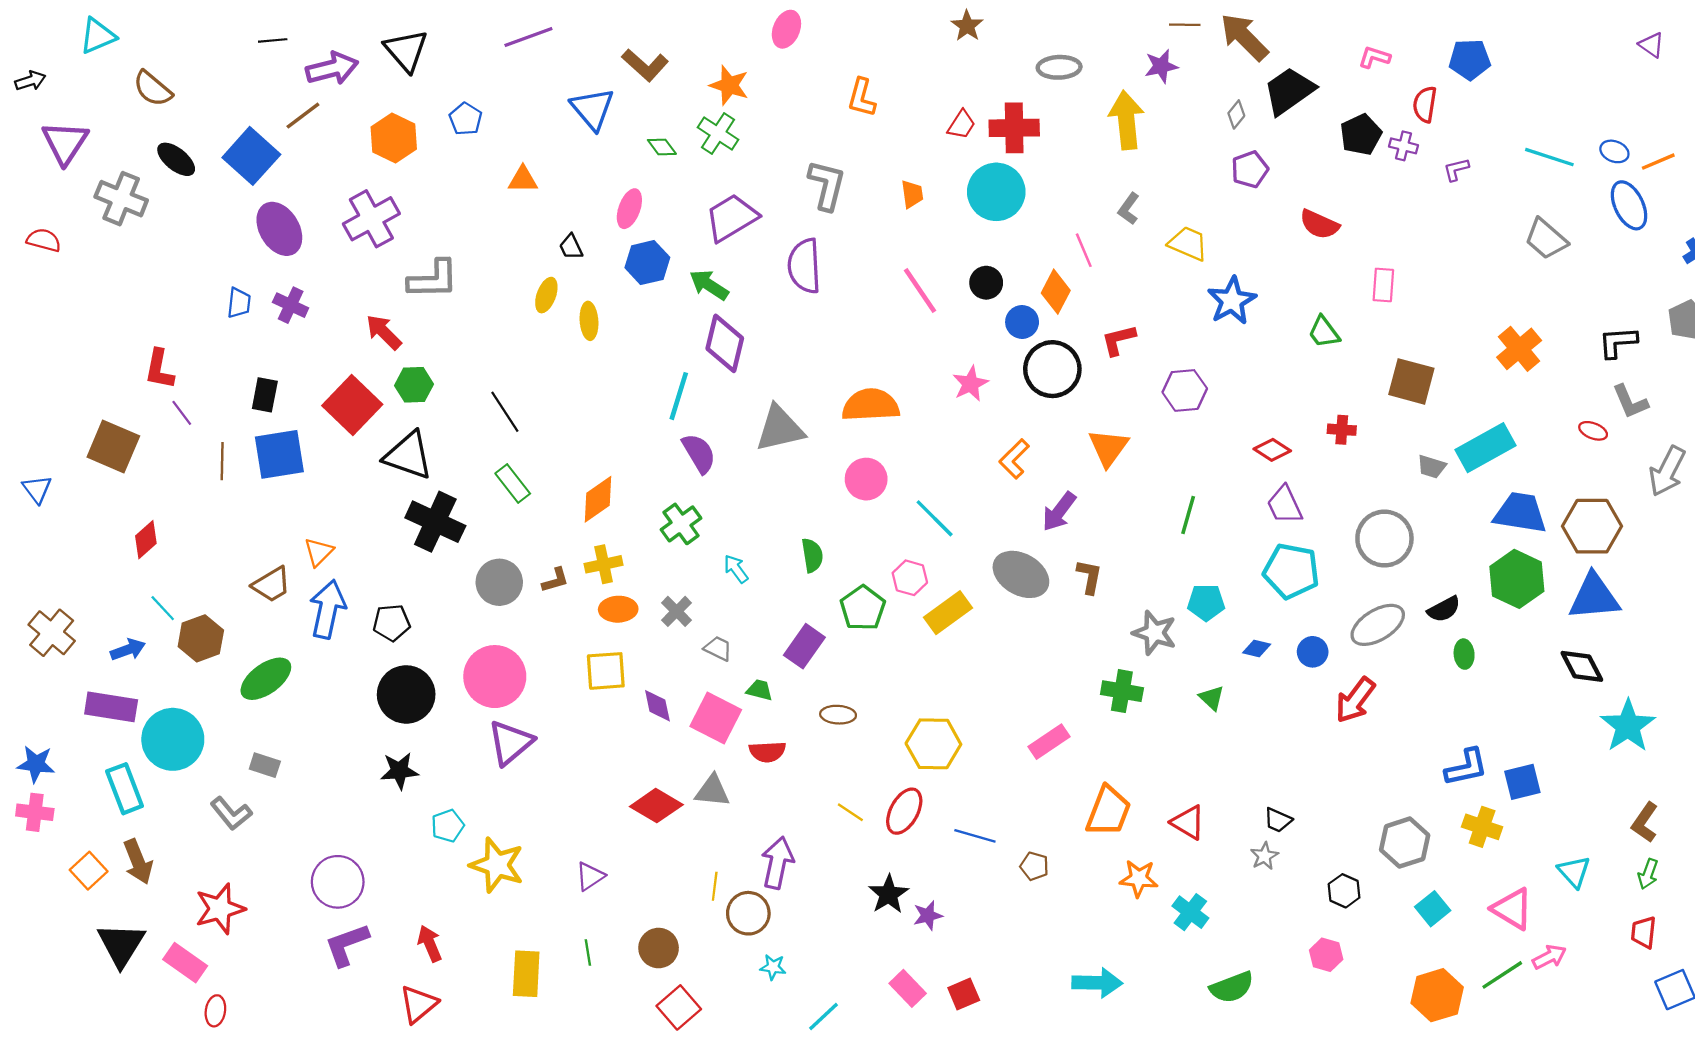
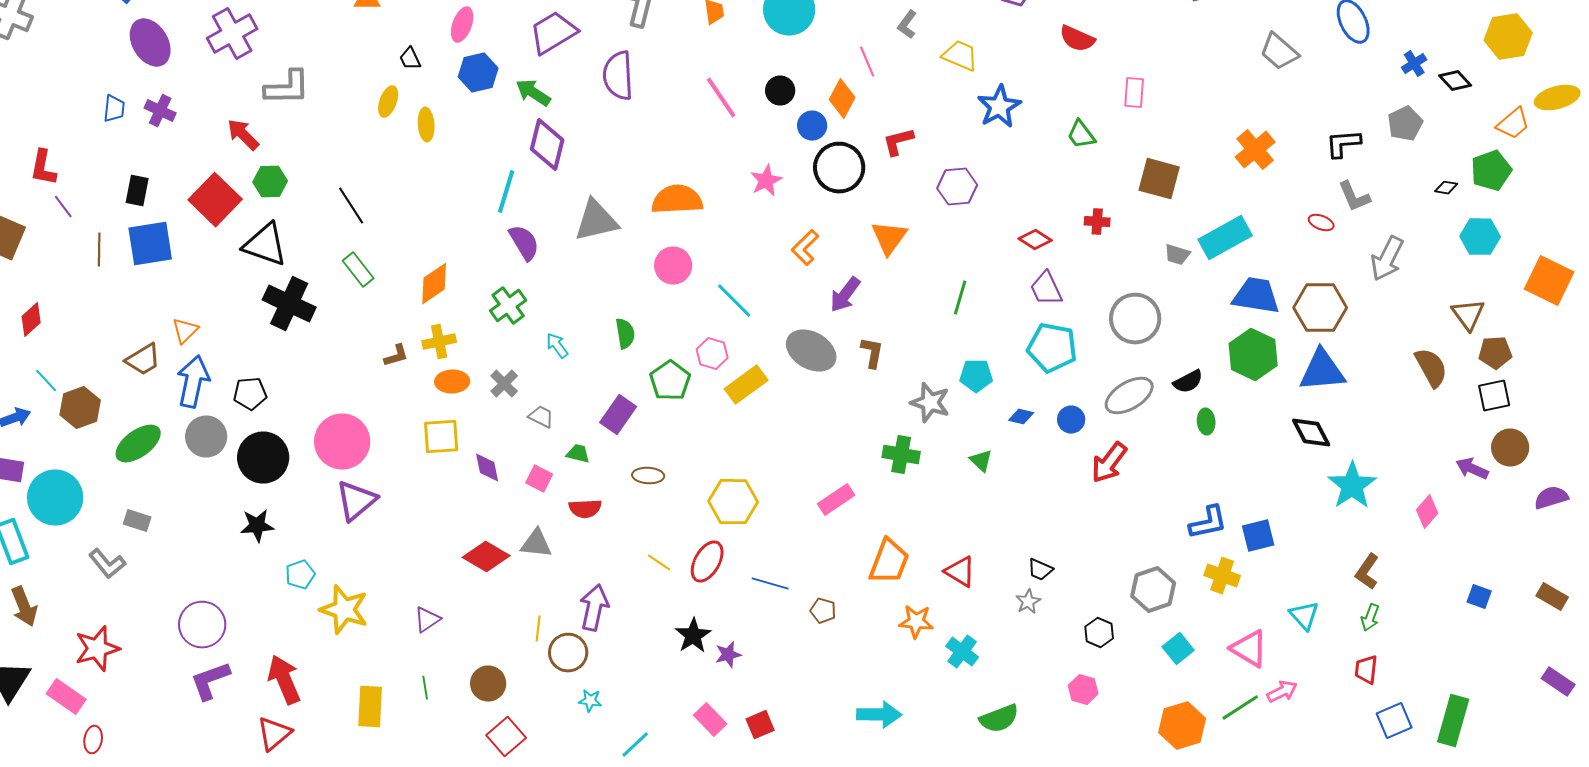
gray circle: (499, 582) -> (206, 437), moved
pink square: (716, 718) -> (539, 479), size x0.6
red arrow: (430, 944) -> (284, 680), size x1.5

